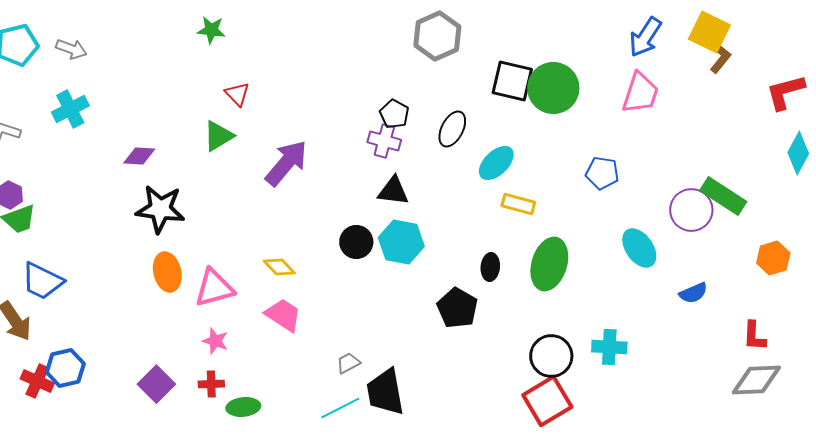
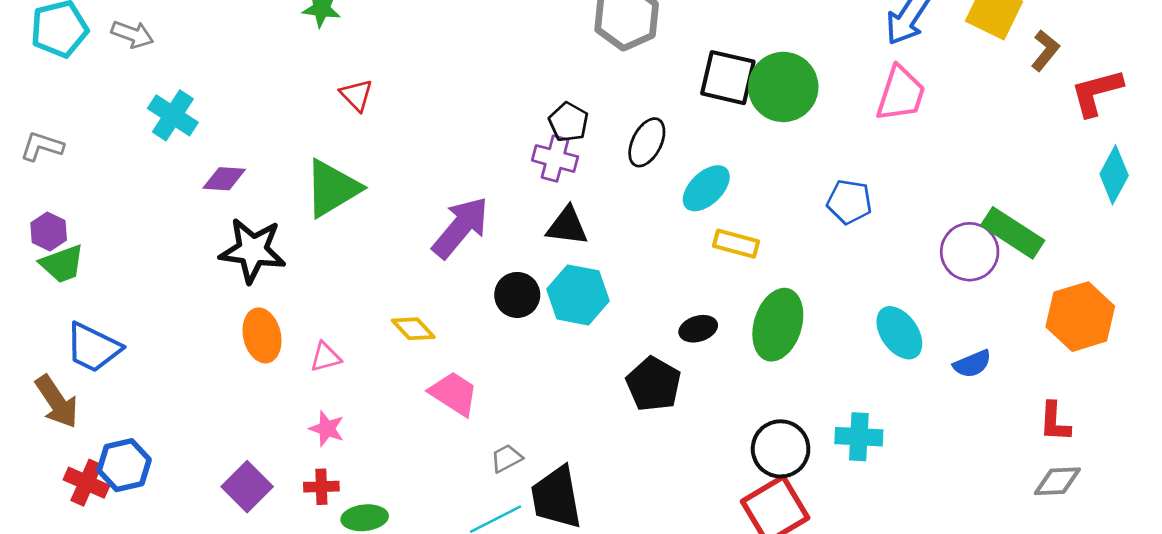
brown L-shape: (720, 58) -> (1045, 51), moved
cyan cross: (70, 109) -> (173, 115), moved, turned -30
green triangle: (218, 136) -> (332, 188), moved, size x1.4
purple arrow: (286, 163) -> (460, 227), moved
cyan ellipse: (639, 248) -> (899, 333), moved
orange hexagon: (773, 258) -> (1080, 317), size x1.5
black ellipse: (490, 267) -> (698, 329), turned 68
pink triangle: (214, 288) -> (325, 357), size x0.6
pink trapezoid: (283, 315) -> (454, 394), moved
gray diamond: (756, 380) -> (1057, 481), size x0.7

